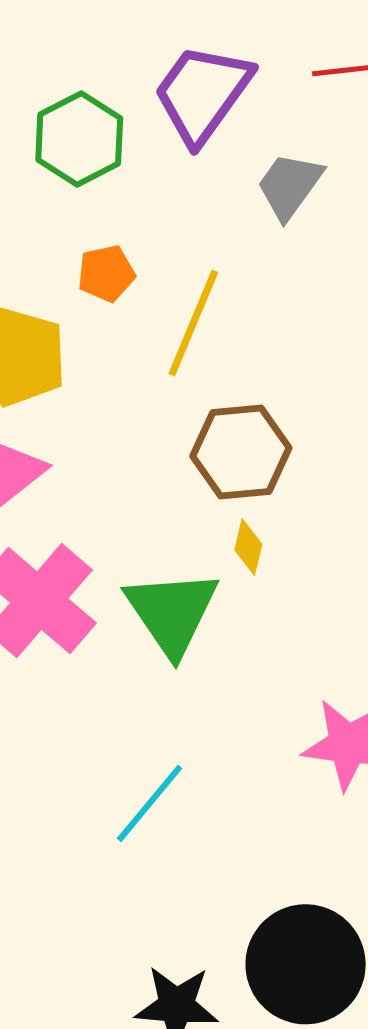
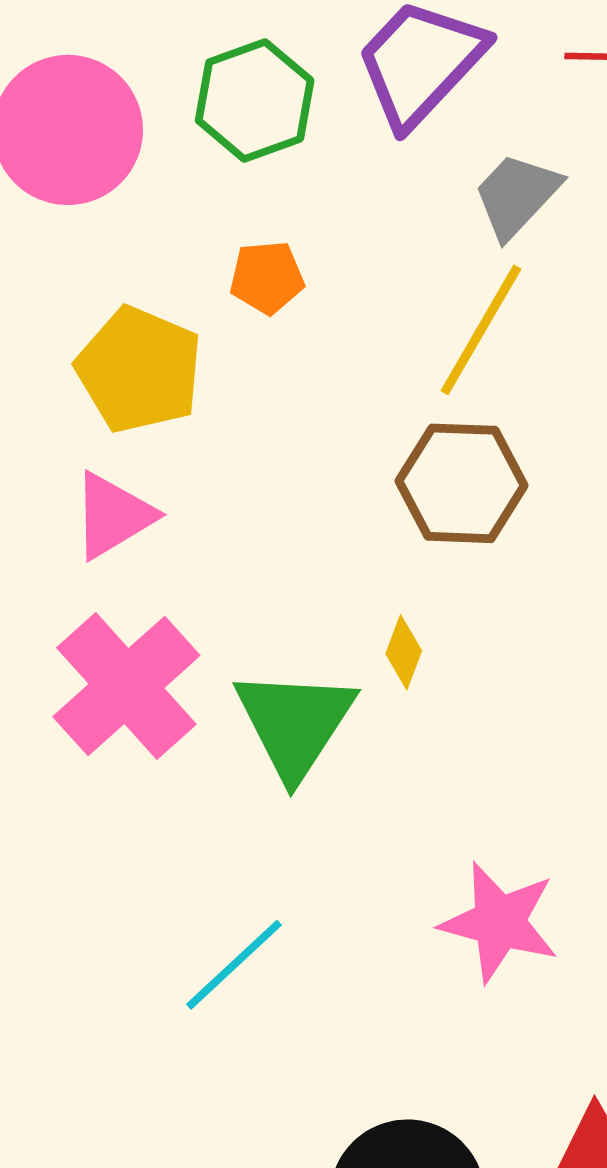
yellow line: (193, 323) -> (481, 330), moved
brown hexagon: (241, 452) -> (461, 483), moved

